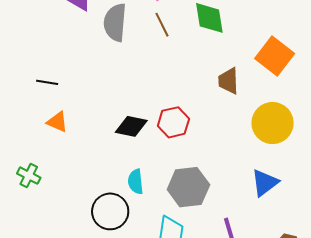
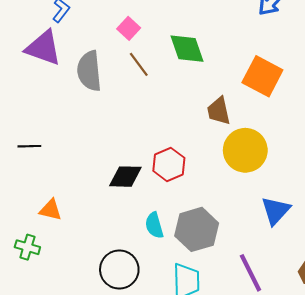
orange triangle: (57, 122) -> (51, 210), moved
yellow circle: (273, 123) -> (245, 150), moved
cyan semicircle: (136, 182) -> (154, 225), moved

